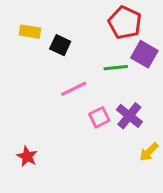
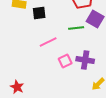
black square: (60, 45) -> (39, 13), turned -32
purple cross: (129, 116) -> (85, 60), turned -30

